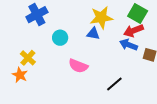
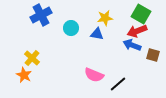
yellow star: (101, 18) -> (105, 18), size x0.7
cyan circle: (60, 38) -> (71, 28), moved
pink semicircle: (78, 66) -> (94, 75), moved

